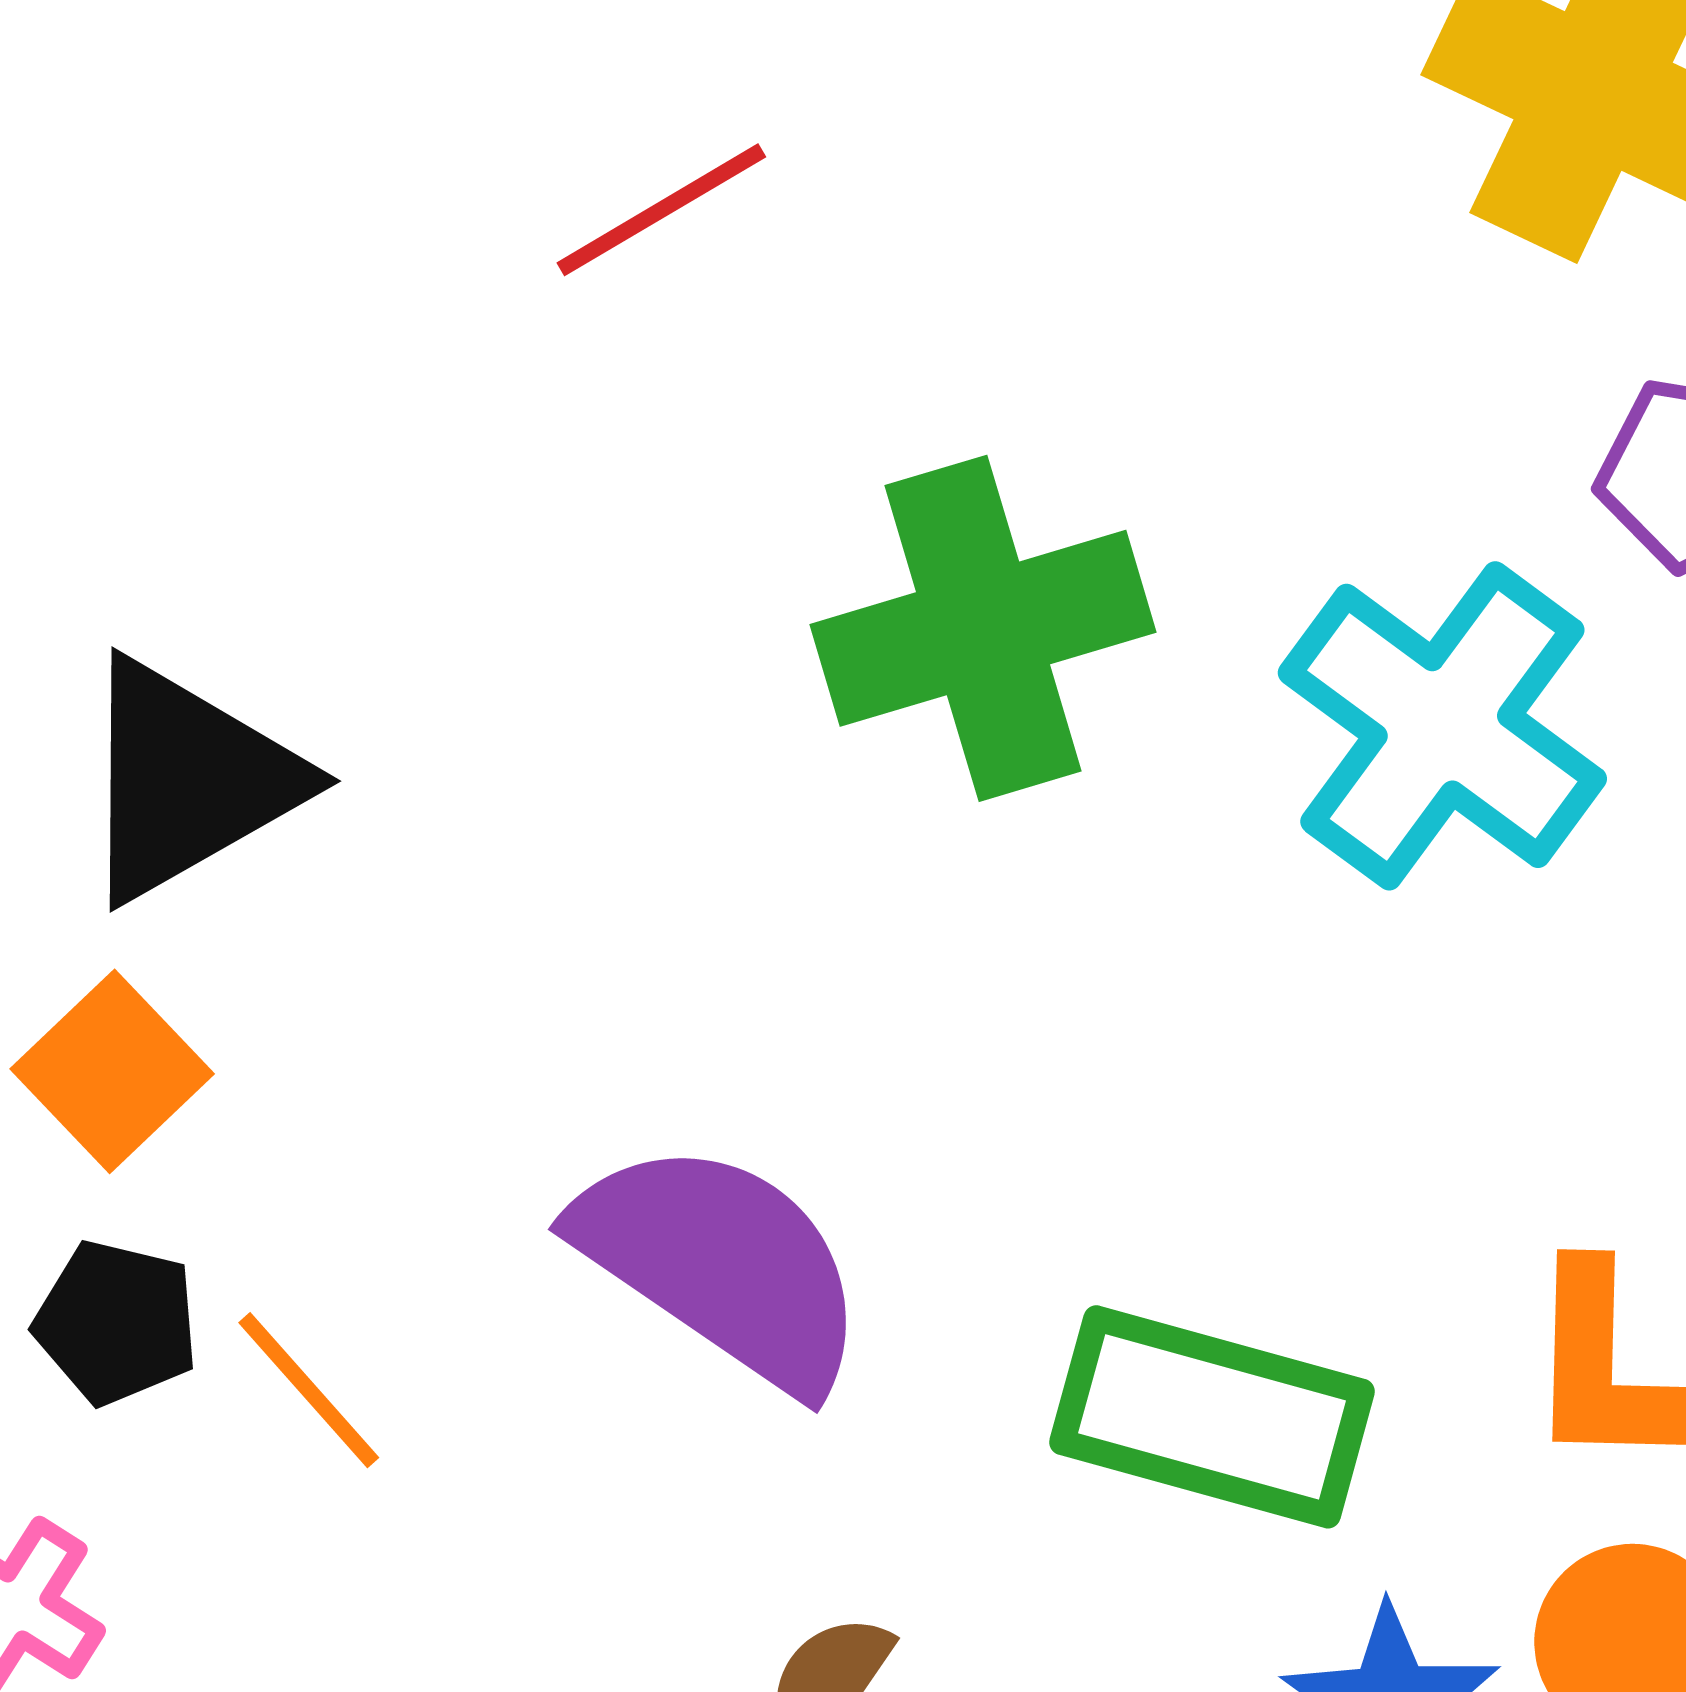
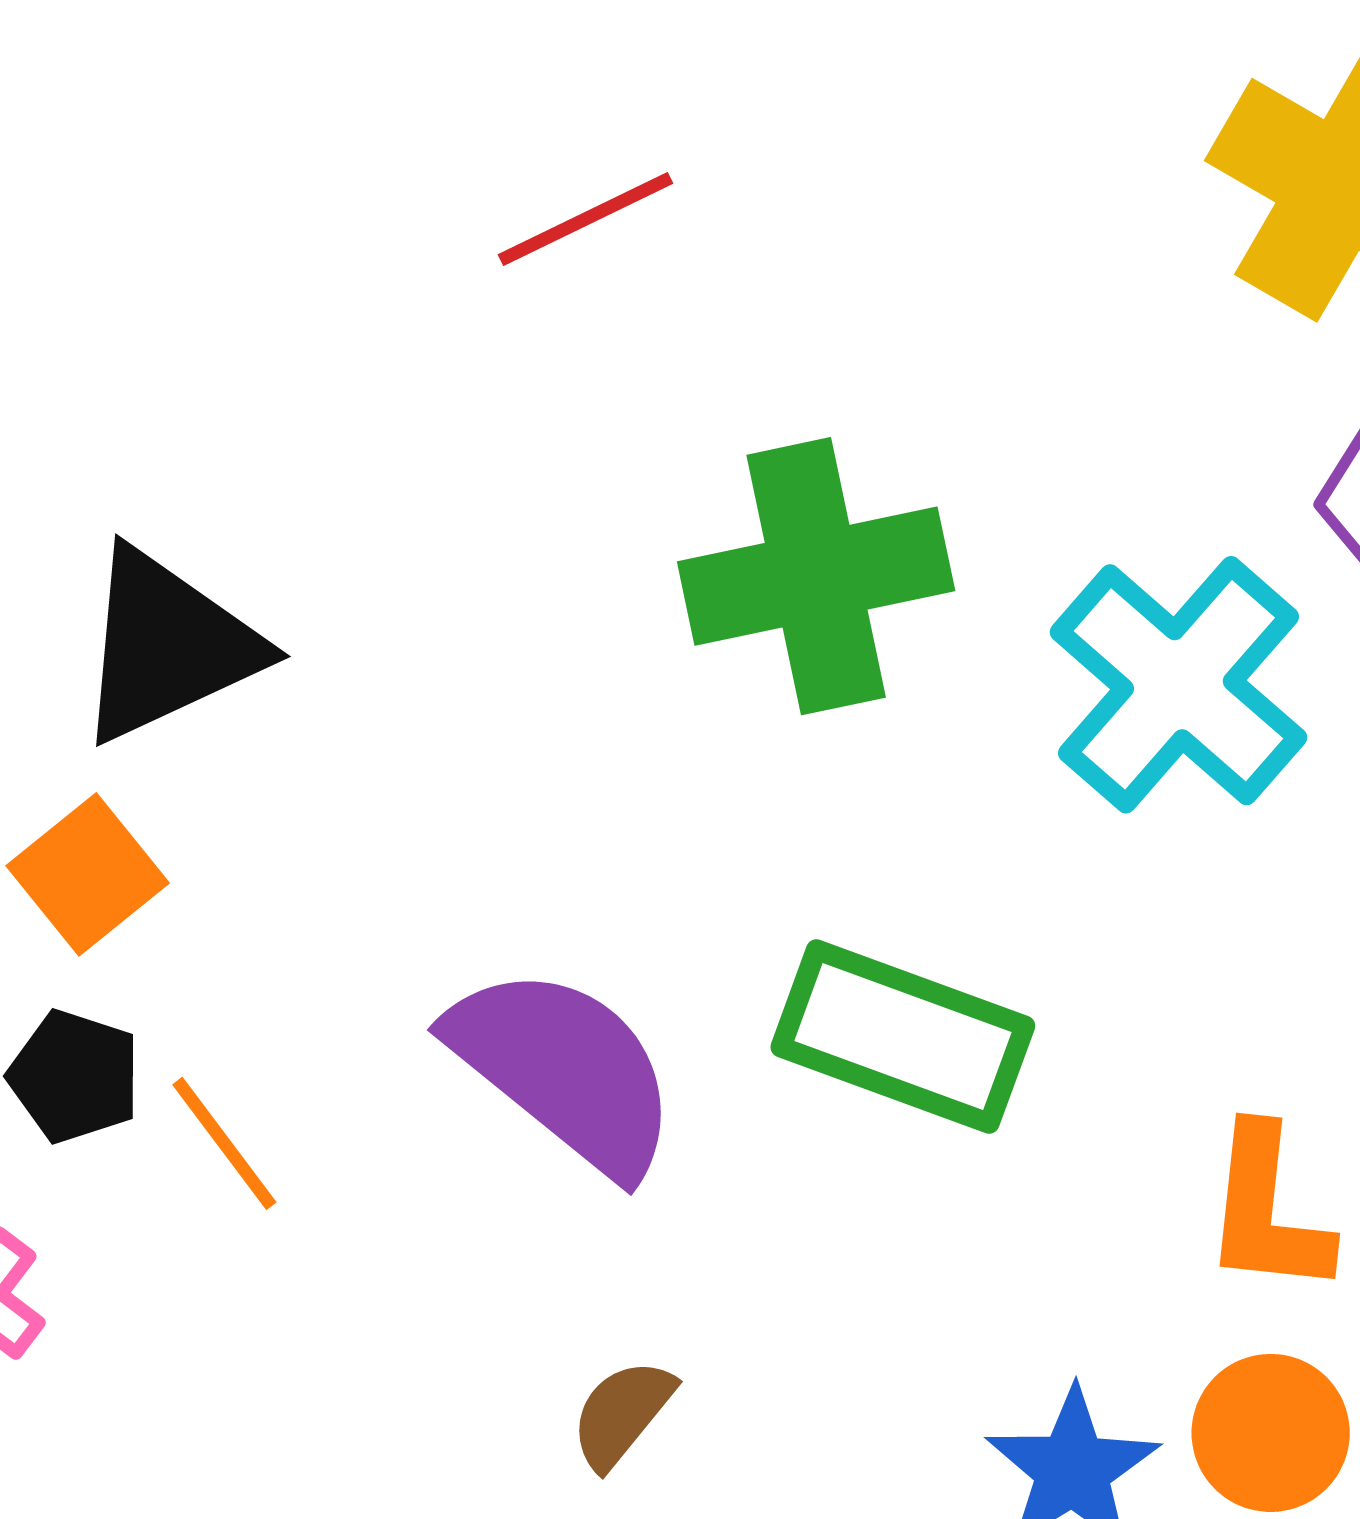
green rectangle: (1212, 1417) -> (903, 1036), moved

